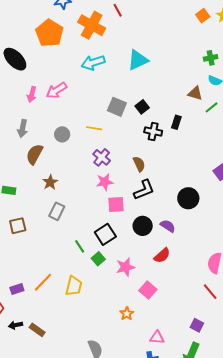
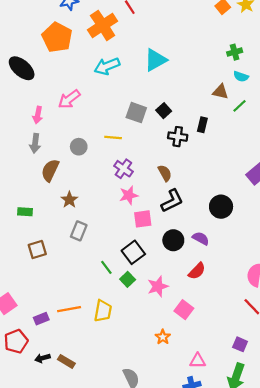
orange cross: (92, 25) -> (103, 25), turned 32
pink arrow: (32, 94) -> (38, 115), moved
orange line: (43, 282) -> (69, 309), turned 40

